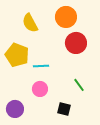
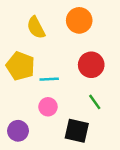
red circle: (76, 43) -> (91, 65), moved
black square: (64, 109) -> (77, 131), size x1.5

